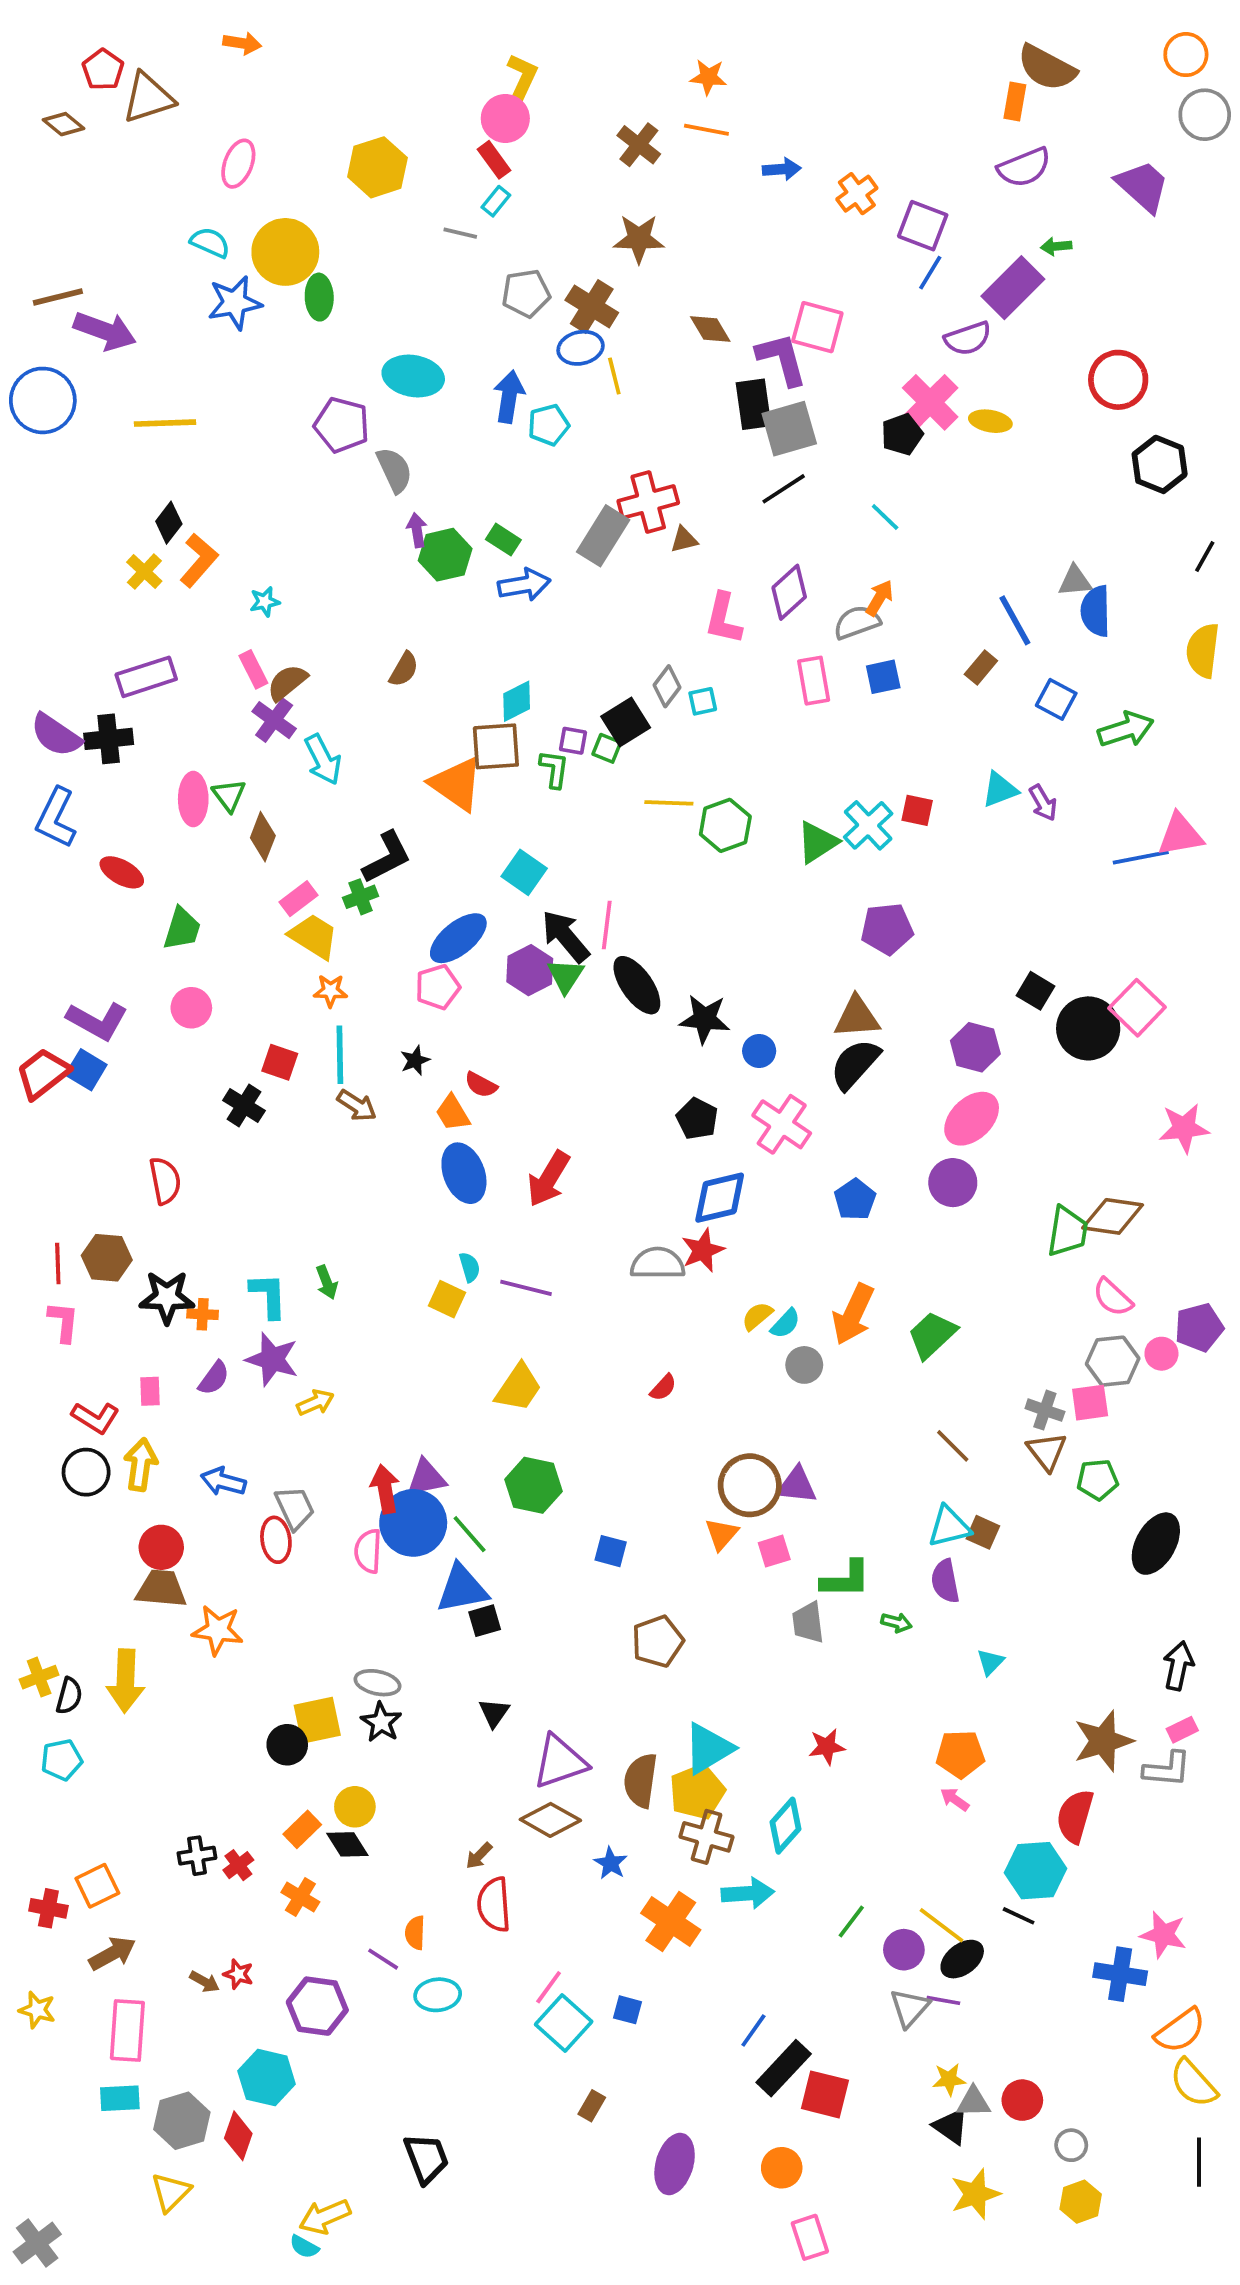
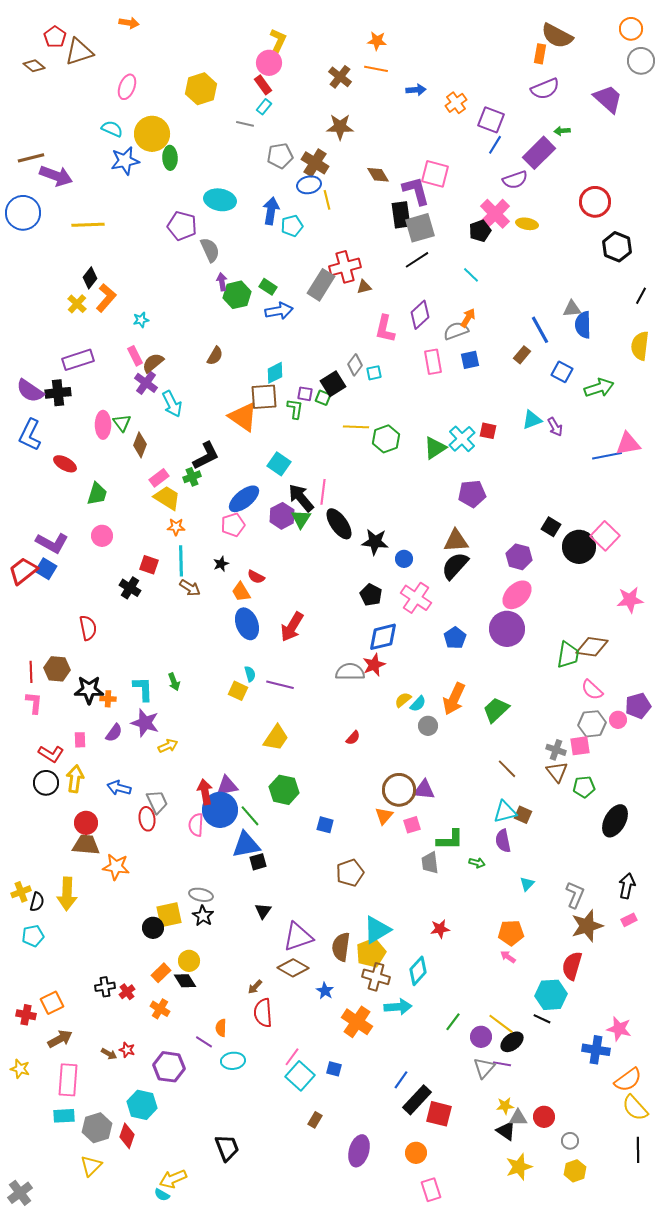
purple circle: (953, 1183) -> (507, 629), size x1.4
gray L-shape: (1167, 1769) -> (575, 895), moved, turned -72

